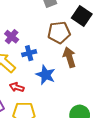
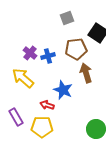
blue cross: (29, 53) -> (48, 56), moved
red arrow: (17, 87) -> (47, 105), moved

